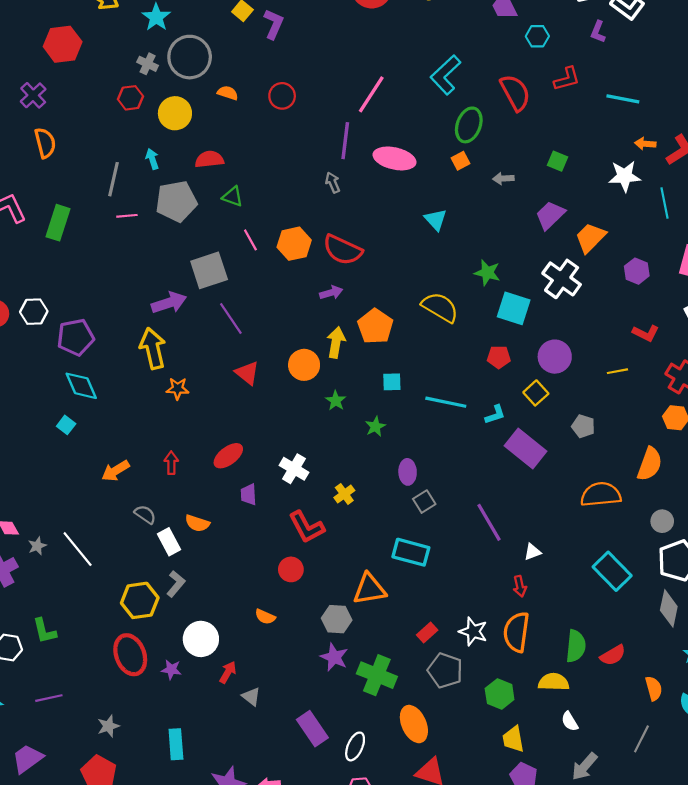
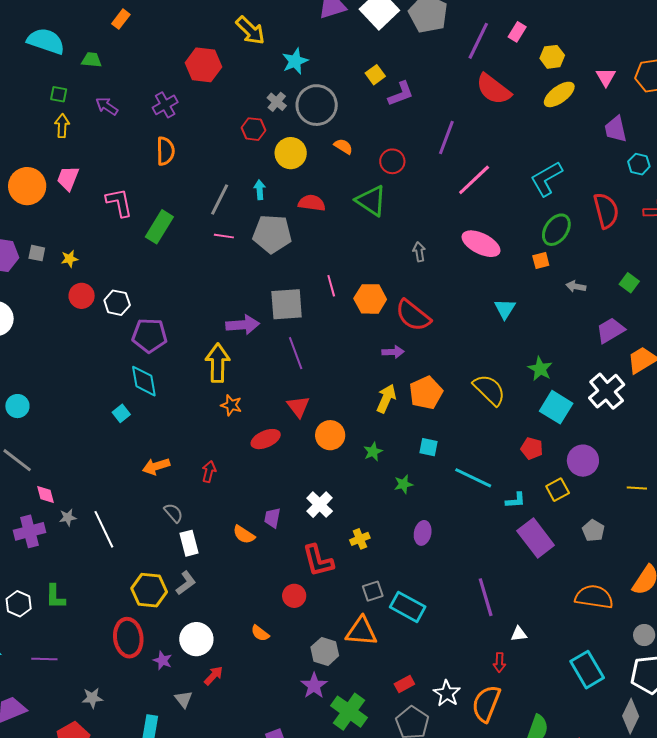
purple L-shape: (274, 24) -> (401, 94), turned 32
purple line: (345, 141) -> (446, 138), moved
green triangle: (233, 197) -> (371, 201), moved, size x1.6
orange circle: (304, 365) -> (330, 435), moved
red ellipse: (228, 456) -> (266, 439), moved
gray square: (424, 502) -> (373, 591), moved
orange semicircle: (197, 523) -> (244, 535), moved
gray triangle: (251, 697) -> (184, 699), moved

